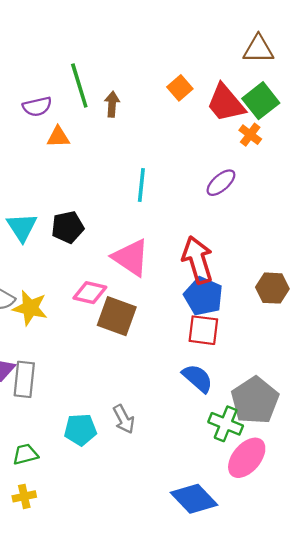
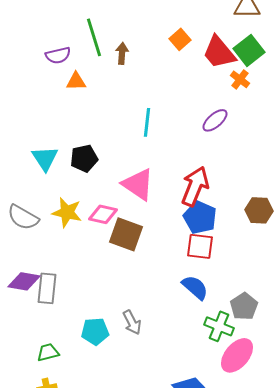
red arrow: (198, 260) -> (195, 186), turned 39
yellow star: (30, 308) -> (67, 212), moved
gray pentagon: (255, 400) -> (244, 306), size x0.7

